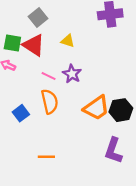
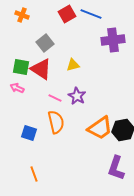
yellow triangle: (68, 41) -> (73, 65), turned -32
blue square: (21, 113) -> (29, 133), turned -35
orange line: (46, 157) -> (34, 174), moved, turned 70

